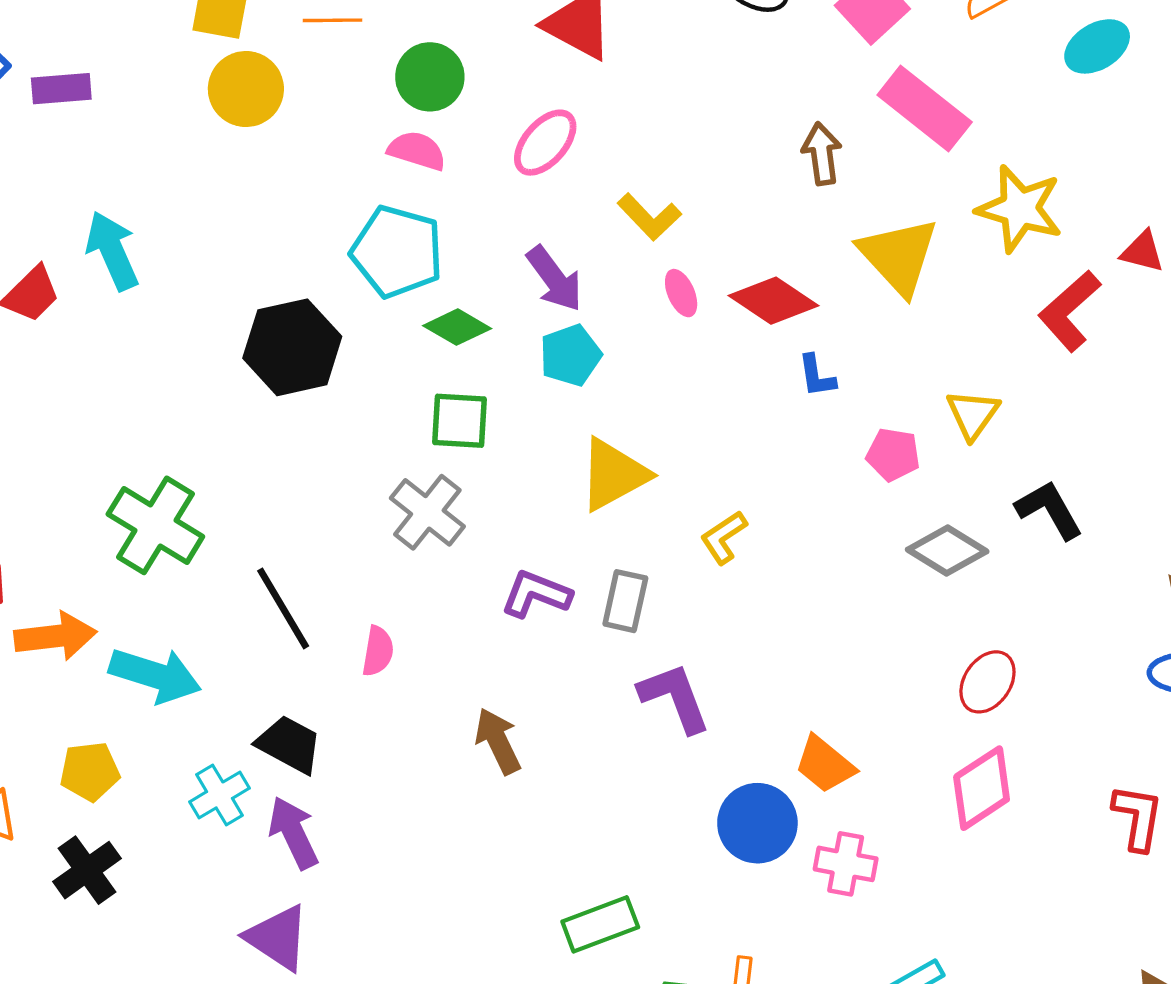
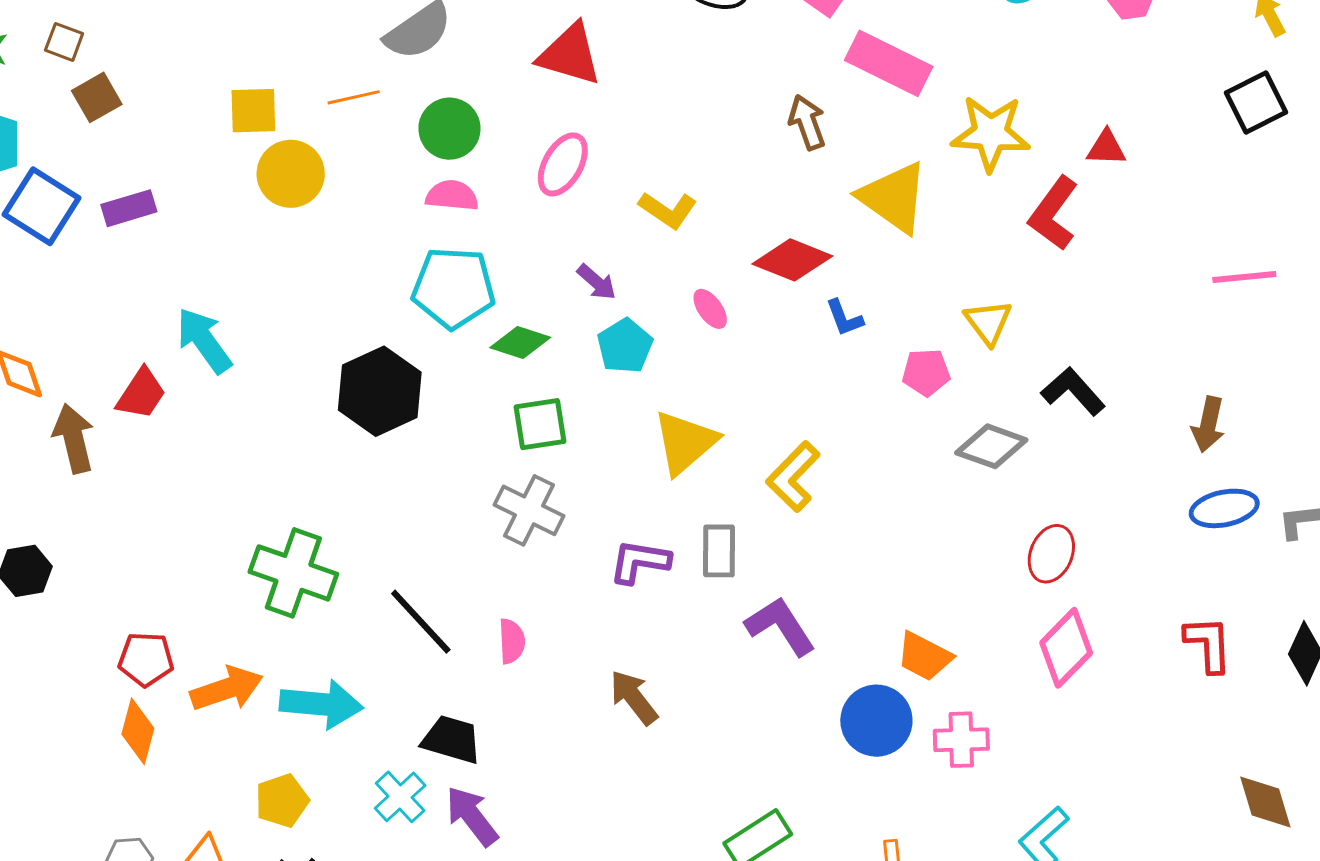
purple arrow: (555, 279) -> (597, 282), size x0.7
pink ellipse: (681, 293) -> (710, 309), moved
yellow L-shape: (724, 537) -> (793, 477), size x1.4

